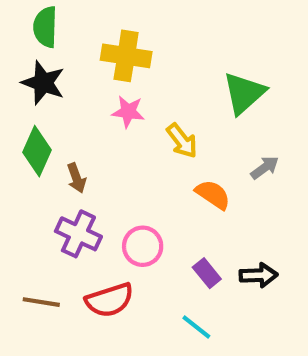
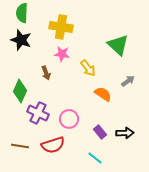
green triangle: (244, 93) -> (118, 45), turned -35
green diamond: (37, 151) -> (20, 91), moved
brown arrow: (76, 178) -> (46, 73), moved

